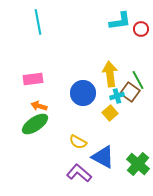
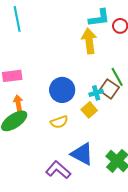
yellow arrow: (110, 74) -> (89, 41), moved
orange arrow: (39, 106) -> (18, 103), turned 63
yellow semicircle: (78, 142) -> (59, 122), moved, turned -48

